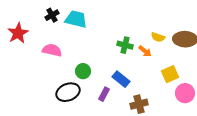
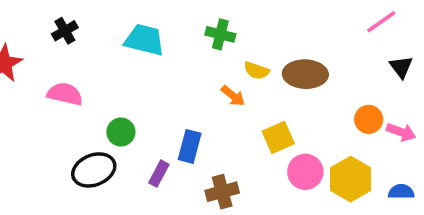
cyan trapezoid: (76, 19) -> (144, 40), moved
green cross: (125, 45) -> (220, 34), moved
blue rectangle: (121, 79) -> (190, 146), turned 66

